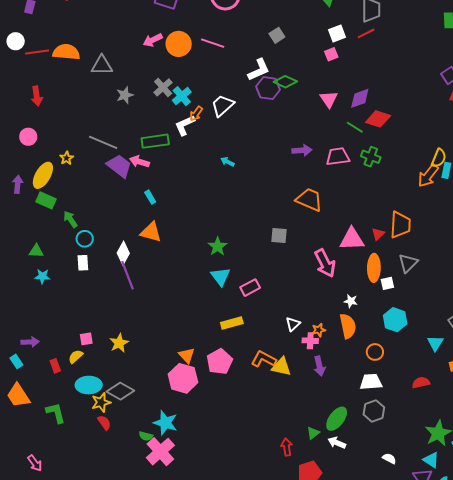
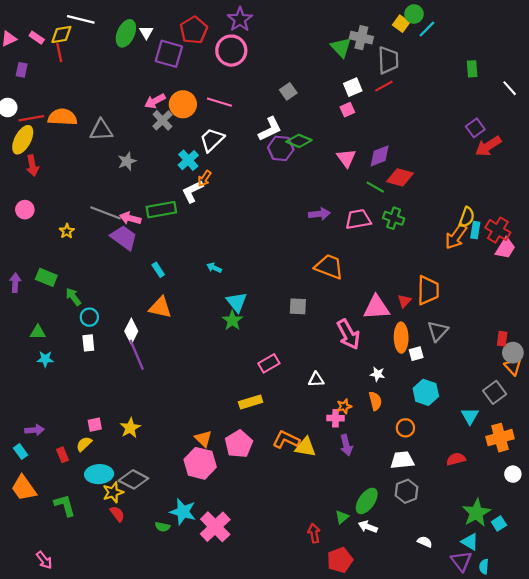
gray cross: (163, 87) -> (162, 120), moved
white trapezoid: (222, 106) -> (212, 140), moved
pink arrow: (139, 162) -> (130, 218), moved
cyan arrow: (227, 162) -> (214, 268), moved
yellow ellipse: (43, 175) -> (23, 140), moved
purple arrow: (18, 184) -> (15, 283), moved
cyan triangle: (220, 277) -> (237, 302), moved
white triangle: (293, 324) -> (316, 379), moved, turned 42
orange semicircle: (348, 326) -> (375, 401), size x0.7
pink cross: (160, 452) -> (215, 527), moved

